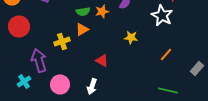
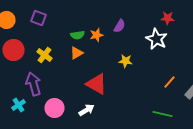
yellow cross: (62, 42) -> (44, 55), moved, turned -35
orange line: (166, 54) -> (170, 82), moved
red triangle: (102, 60) -> (96, 84), size x1.6
white arrow: (92, 86) -> (86, 110), turned -140

